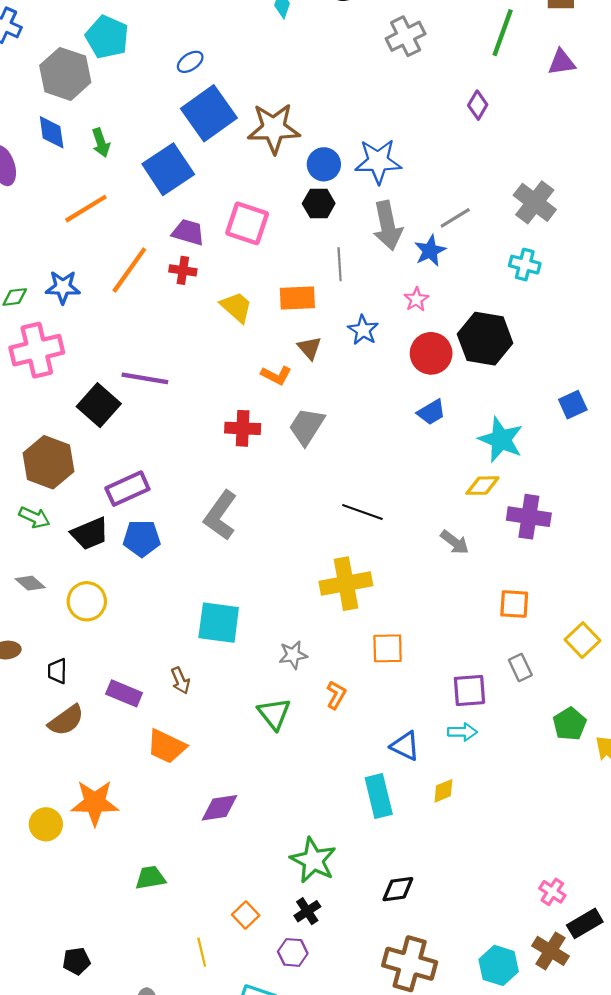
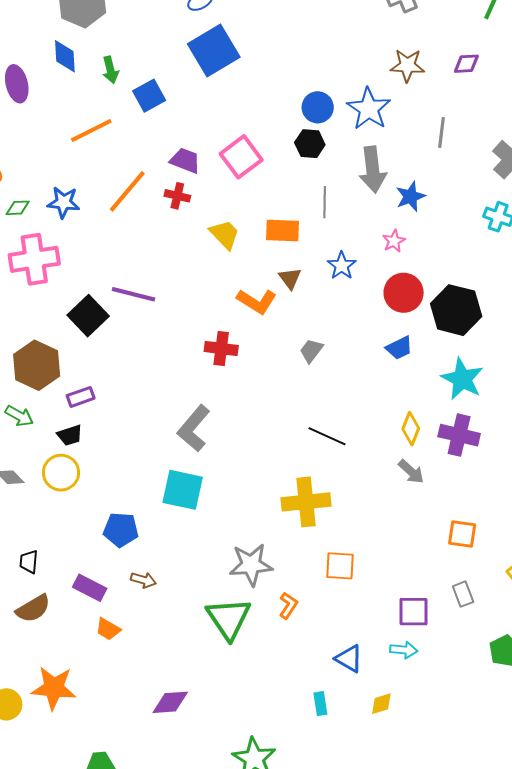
purple diamond: (478, 105) -> (466, 64), turned 52
brown star: (274, 128) -> (407, 66), moved, size x0.7
blue star: (378, 161) -> (369, 109), turned 30
blue square: (168, 169) -> (149, 96), moved, size x0.7
gray line: (455, 218) -> (442, 132), moved, turned -56
pink square: (247, 223) -> (241, 157), turned 30
black hexagon: (485, 339) -> (456, 310), moved
orange L-shape: (276, 375) -> (257, 301), size x1.4
gray trapezoid: (307, 426) -> (311, 351), moved, size x0.7
yellow diamond: (482, 486) -> (411, 429), moved, turned -72
purple rectangle: (127, 489) -> (81, 397), moved, size x0.7
purple cross: (529, 517) -> (459, 435), moved
black trapezoid: (90, 534) -> (70, 435), size x0.7
blue pentagon: (142, 538) -> (121, 530), moved
yellow circle: (87, 601) -> (61, 473), moved
cyan square: (219, 623) -> (183, 490), moved
gray star: (293, 655) -> (251, 565), size x1.6
brown arrow: (180, 681) -> (143, 580), turned -55
green triangle: (274, 714) -> (229, 618), size x1.4
orange trapezoid: (166, 746) -> (108, 629), moved, size x0.7
cyan rectangle: (379, 796) -> (320, 704), size x0.6

